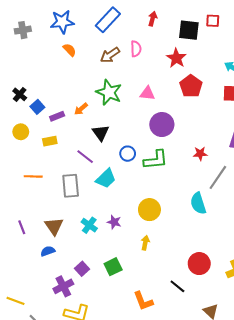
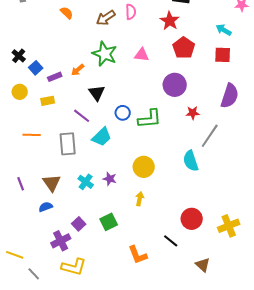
purple circle: (162, 125) -> (175, 85), moved

